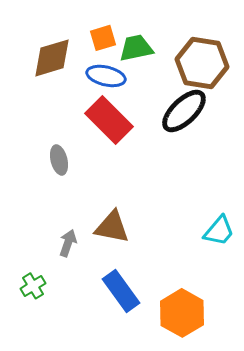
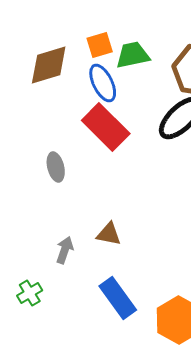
blue ellipse: (106, 76) -> (103, 83), turned 51
brown triangle: (112, 227) -> (109, 234), size x0.7

